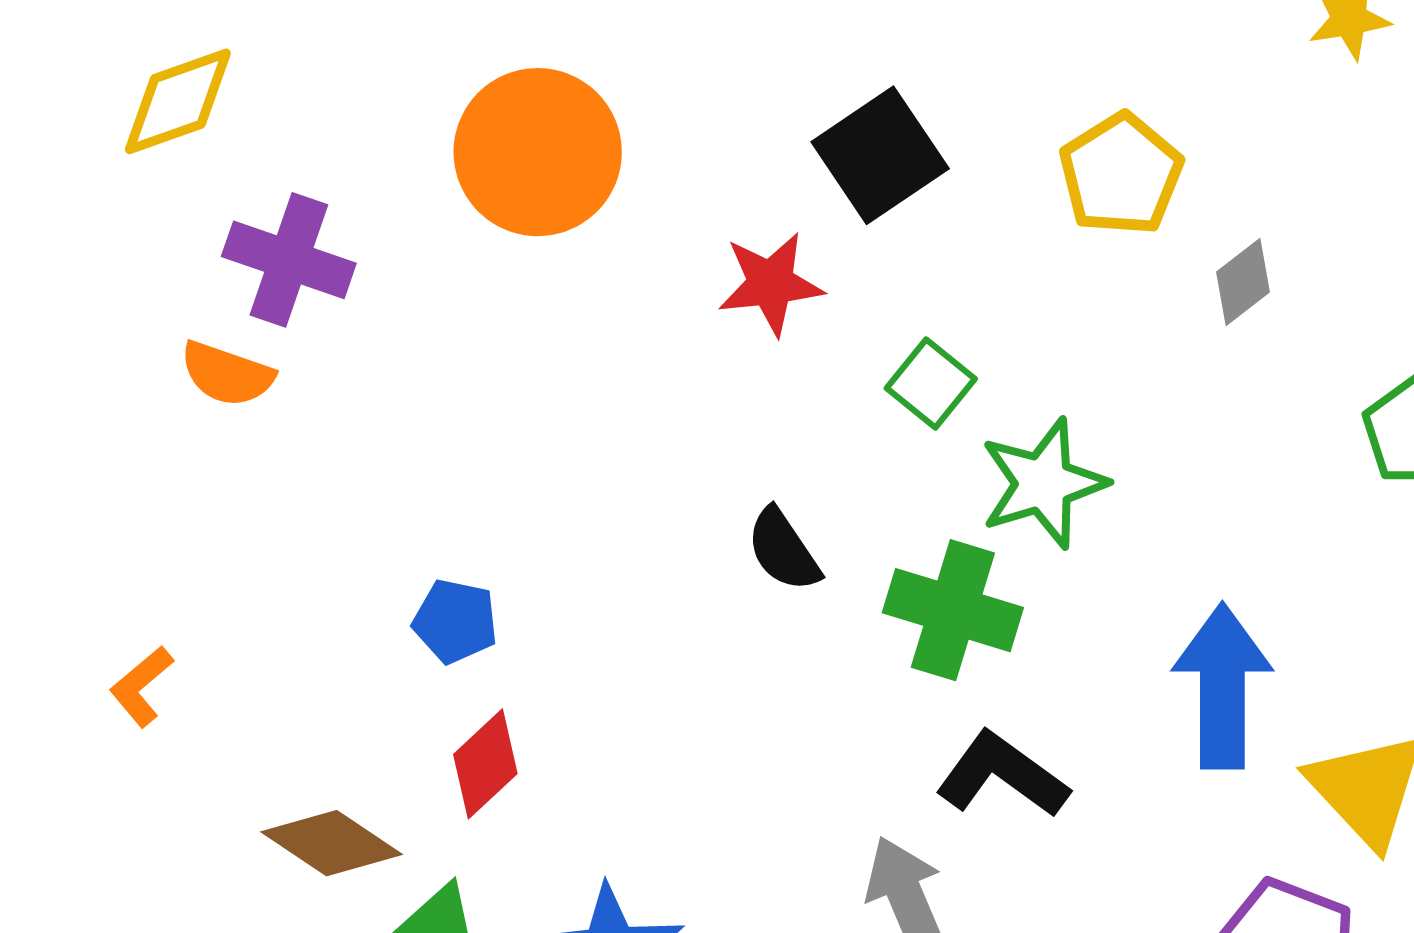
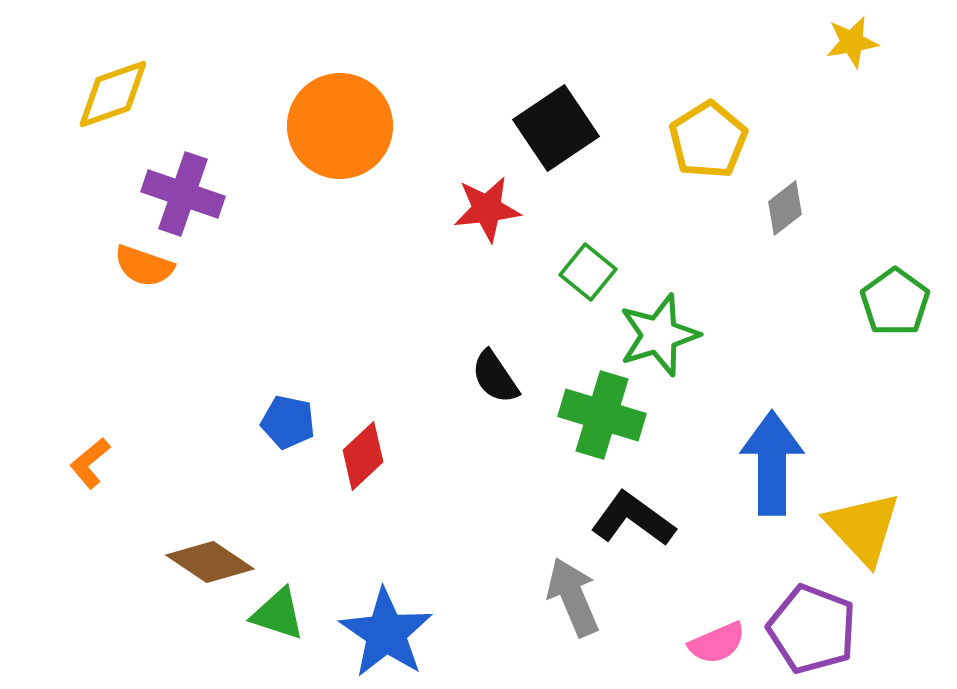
red diamond: (485, 764) -> (363, 456), moved

